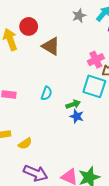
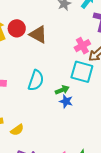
red circle: (29, 26) -> (17, 28), moved
cyan semicircle: (47, 93) -> (36, 80), size x1.5

